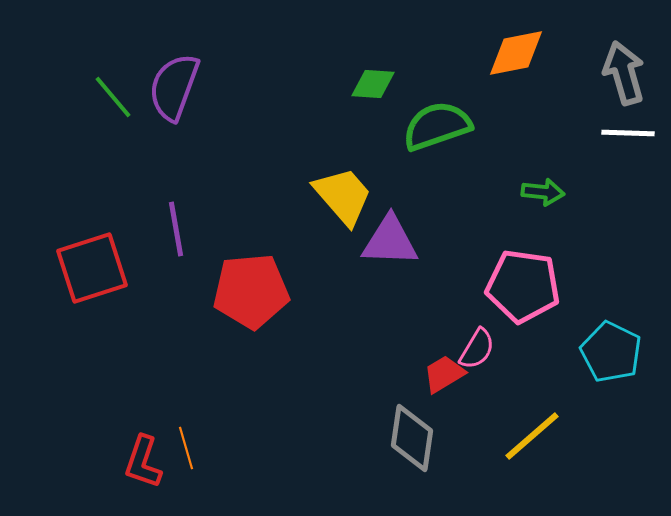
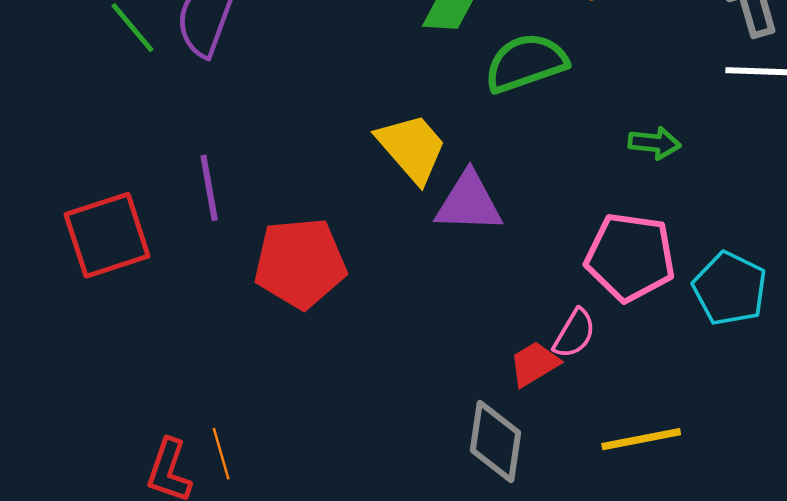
cyan pentagon: (611, 352) -> (730, 289), moved
yellow line: (532, 436) -> (641, 439), turned 30

